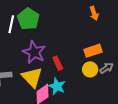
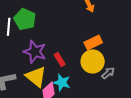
gray arrow: (106, 68) -> (108, 73), moved
yellow circle: (90, 69) -> (93, 61), size x1.5

